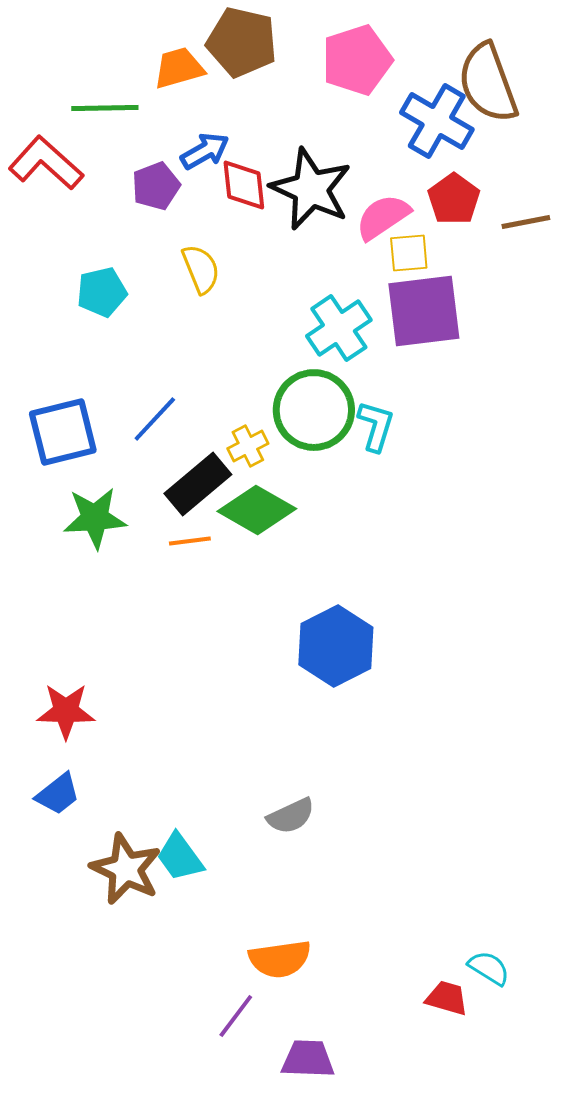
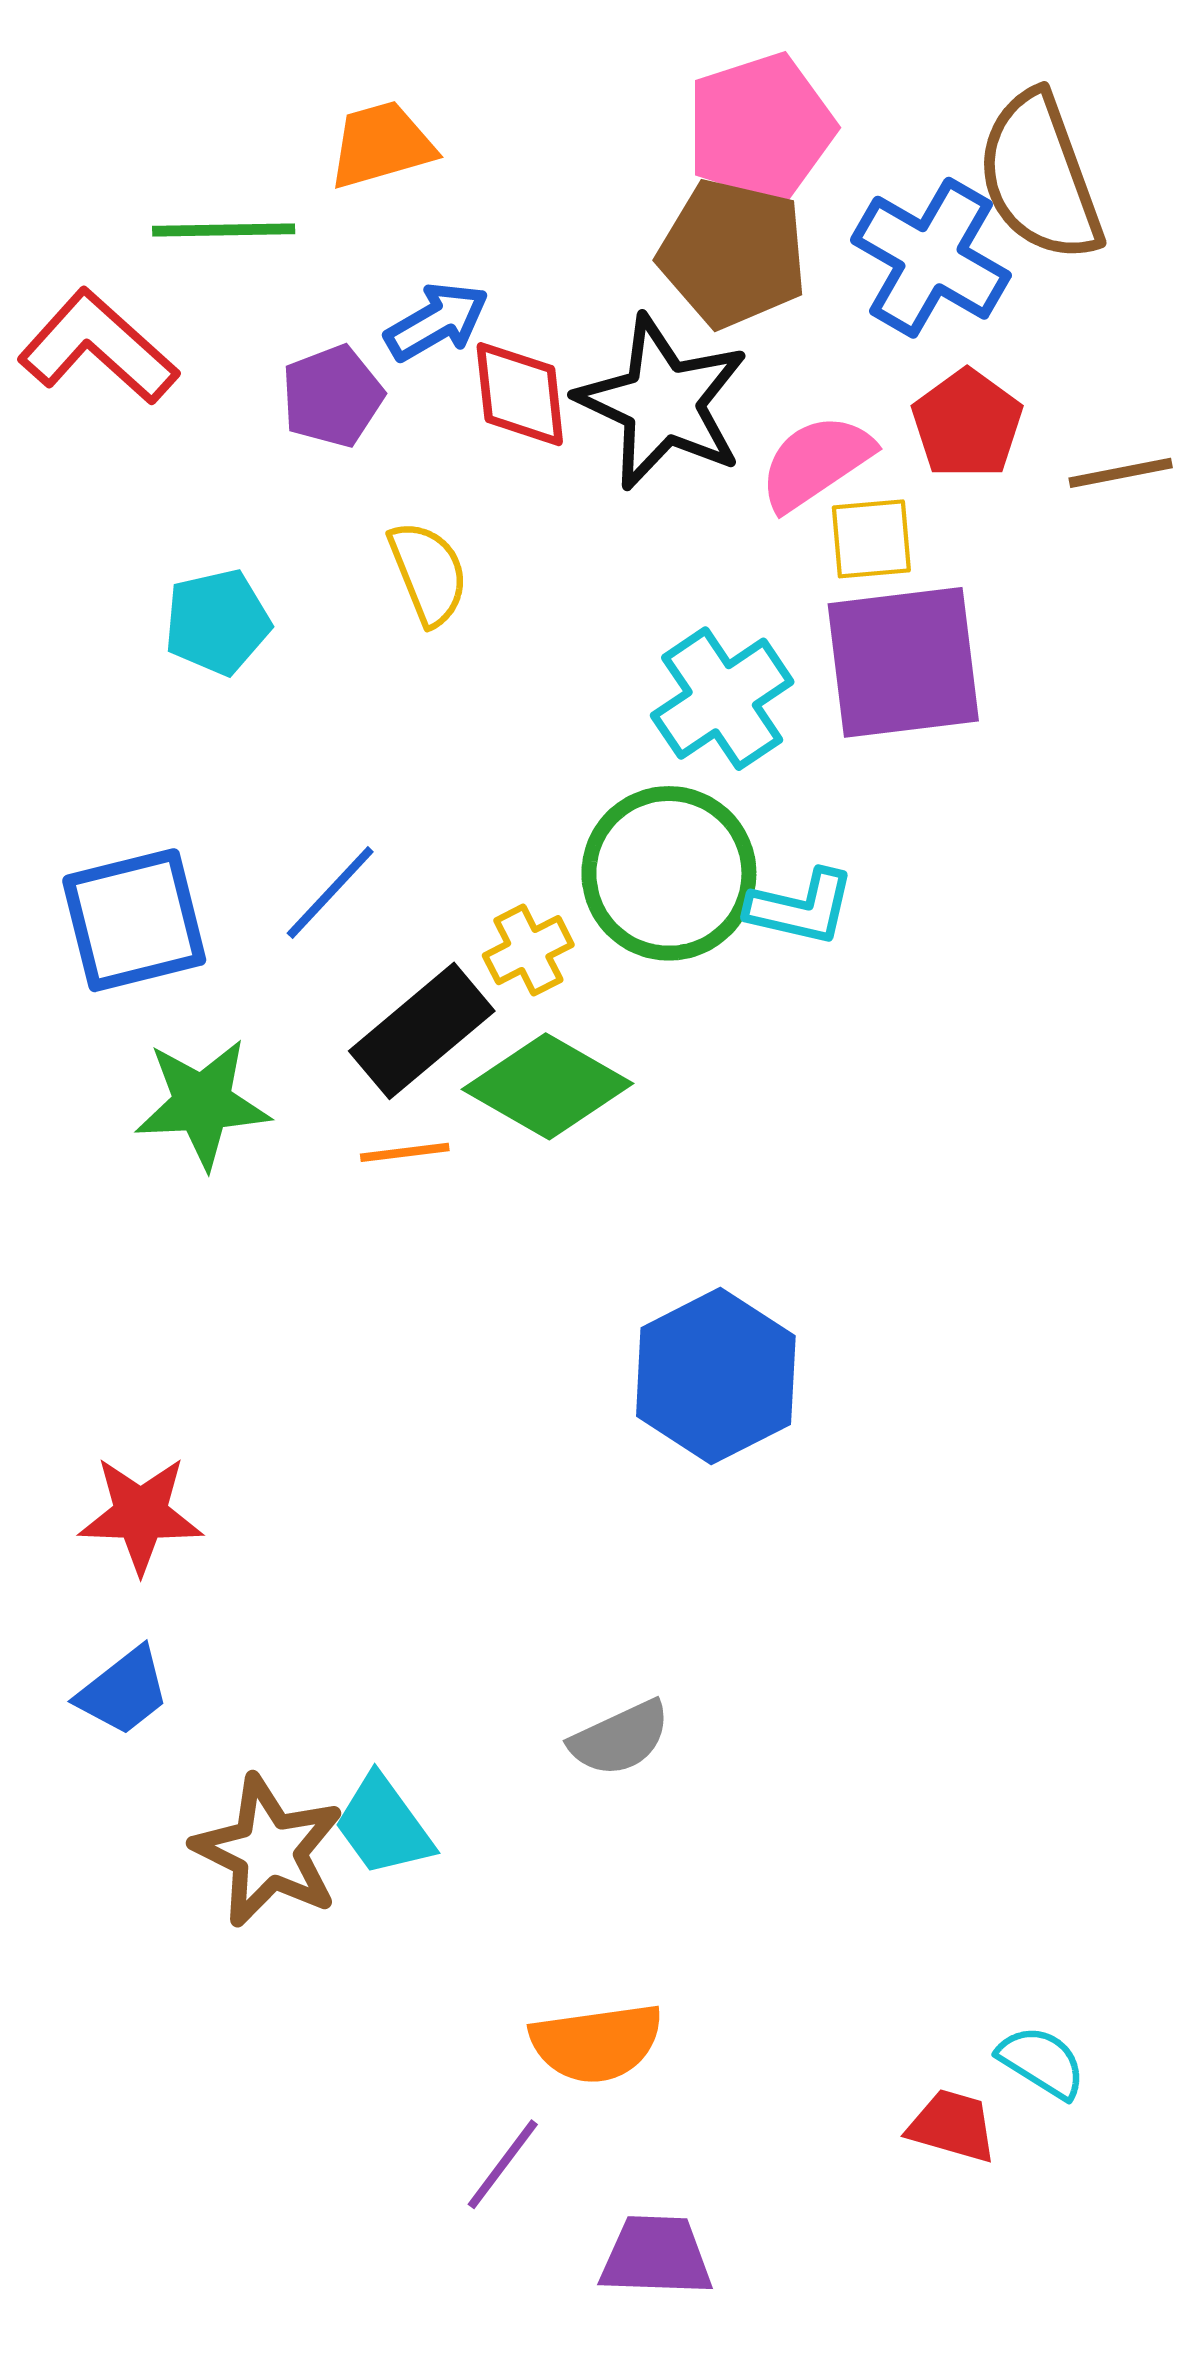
brown pentagon: (242, 42) -> (733, 253), moved
cyan L-shape: (376, 426) -> (801, 907), turned 86

